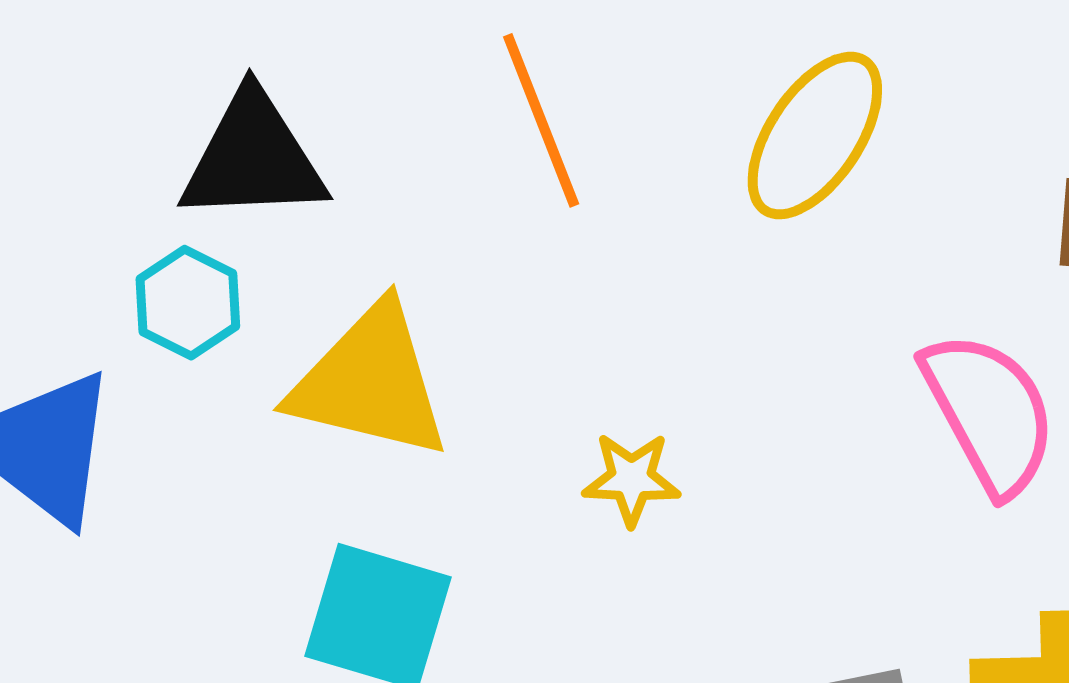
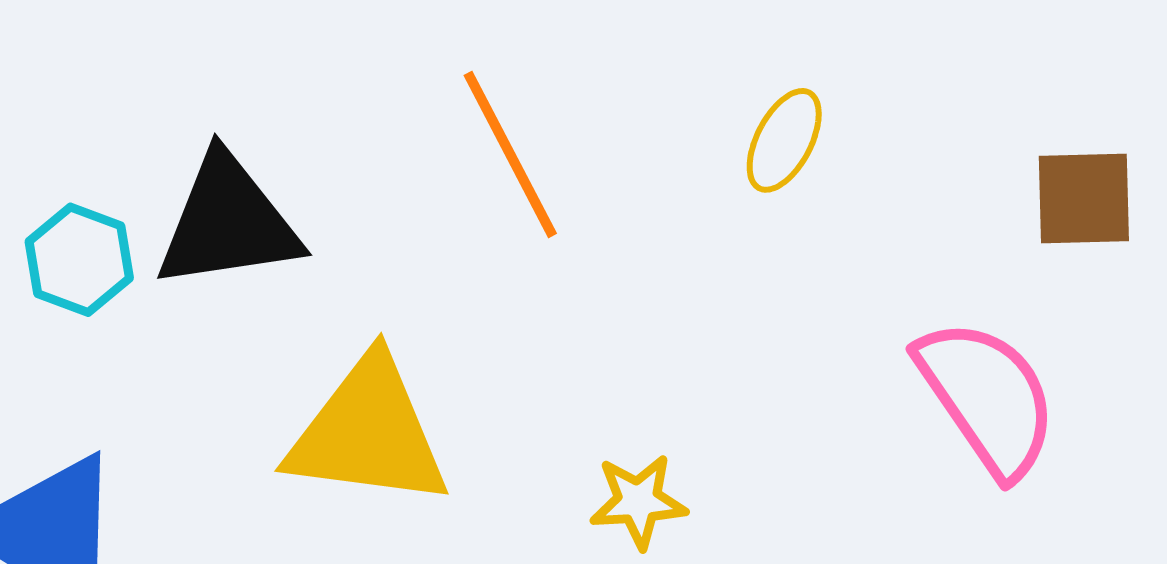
yellow ellipse: (815, 136) -> (784, 140), size x0.6
cyan hexagon: (188, 303) -> (79, 260), moved

